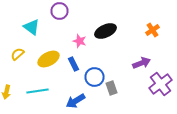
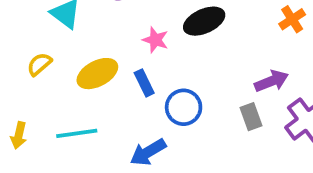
gray rectangle: (112, 88) -> (251, 117), moved

